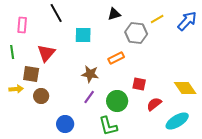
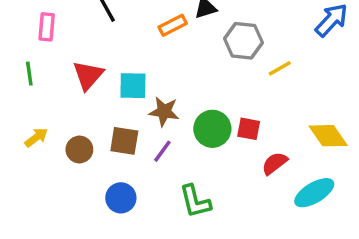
yellow line: (157, 19) -> (280, 68), moved
cyan square: (83, 35) -> (133, 86), moved
orange rectangle: (116, 58) -> (173, 25), moved
brown square: (31, 74) -> (124, 141), moved
yellow arrow: (16, 89) -> (36, 137), turned -32
green circle: (117, 101) -> (212, 129), moved

